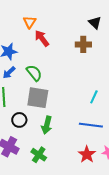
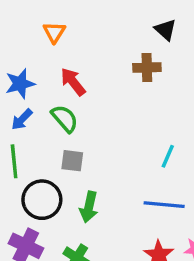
red arrow: (42, 38) -> (73, 82), moved
gray square: (38, 98) -> (72, 161), size x0.6
black circle: (19, 120) -> (42, 200), size x1.5

